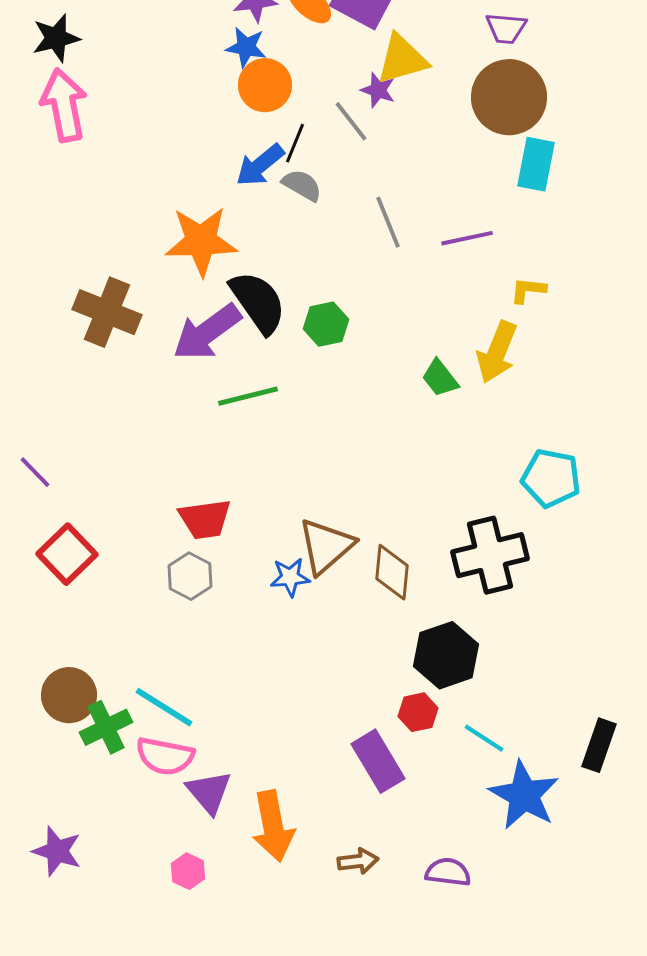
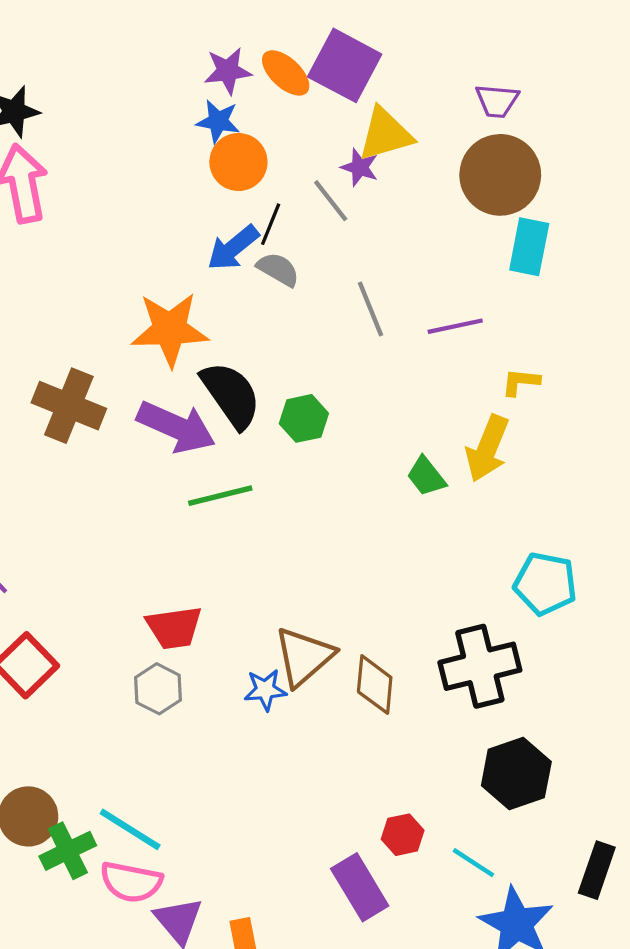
purple arrow: (207, 332) -> (176, 427), turned -120
black hexagon: (446, 655) -> (516, 774), moved

